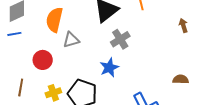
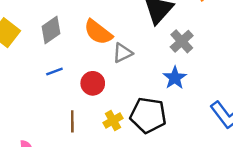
orange semicircle: (54, 20) -> (98, 32), turned -55
blue line: (14, 34) -> (54, 72), moved

